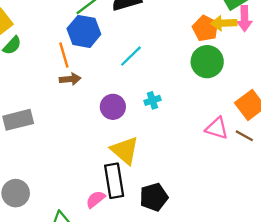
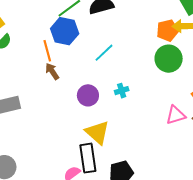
orange pentagon: (205, 28) -> (168, 30), turned 30
brown arrow: (70, 79) -> (52, 71), turned -120
pink triangle: (217, 128) -> (176, 115), turned -35

